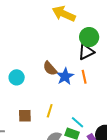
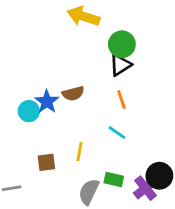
brown semicircle: (50, 68) -> (73, 94), turned -56
blue star: (65, 76) -> (47, 102), moved
cyan line: (77, 122) -> (117, 133), moved

